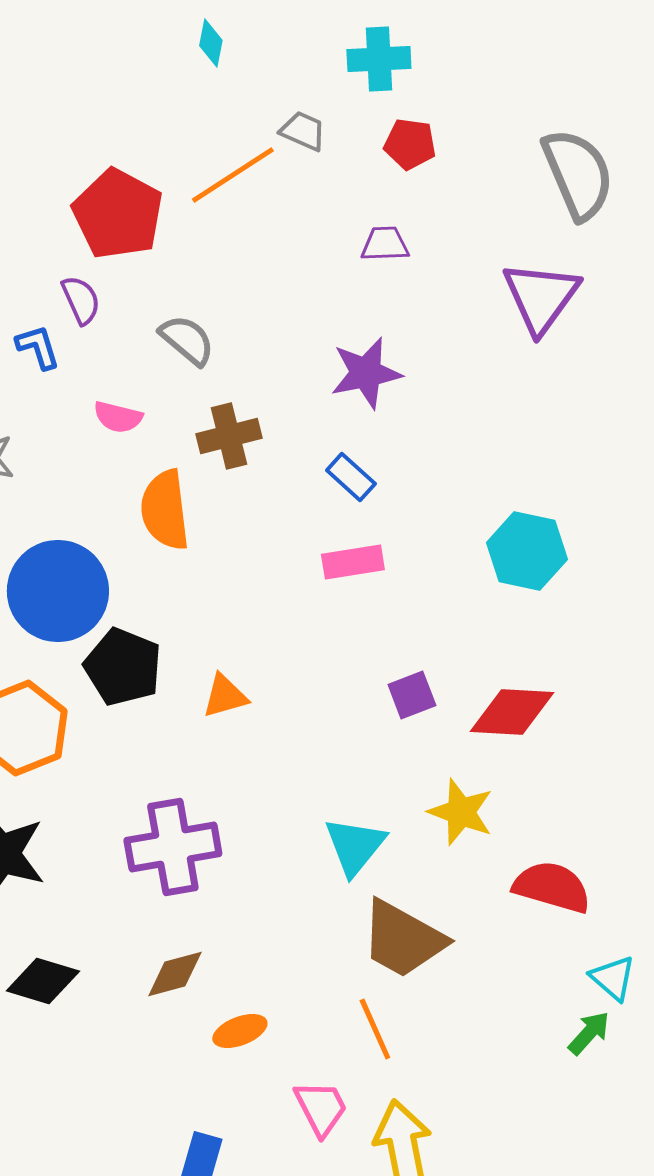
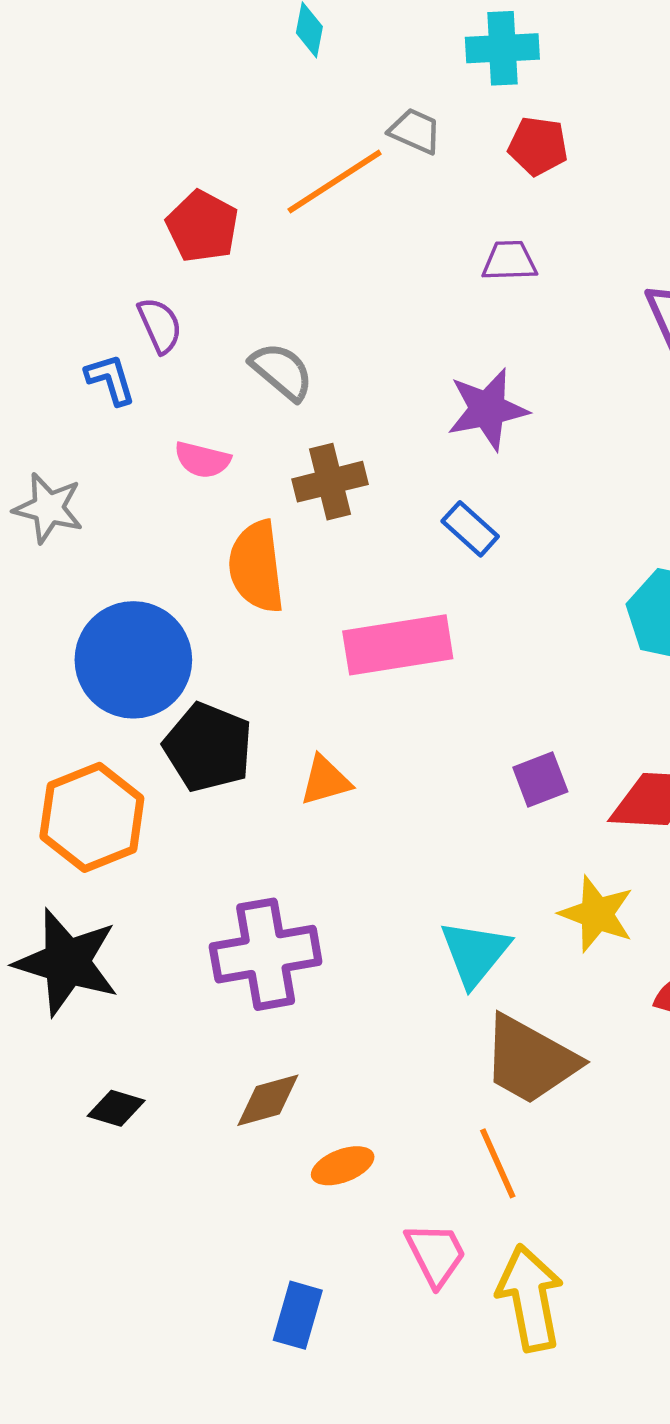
red pentagon: (118, 214) -> (202, 226), size x0.7
pink rectangle: (353, 562) -> (398, 645), moved, size x1.5
black diamond: (43, 981) -> (116, 1108), size x0.7

